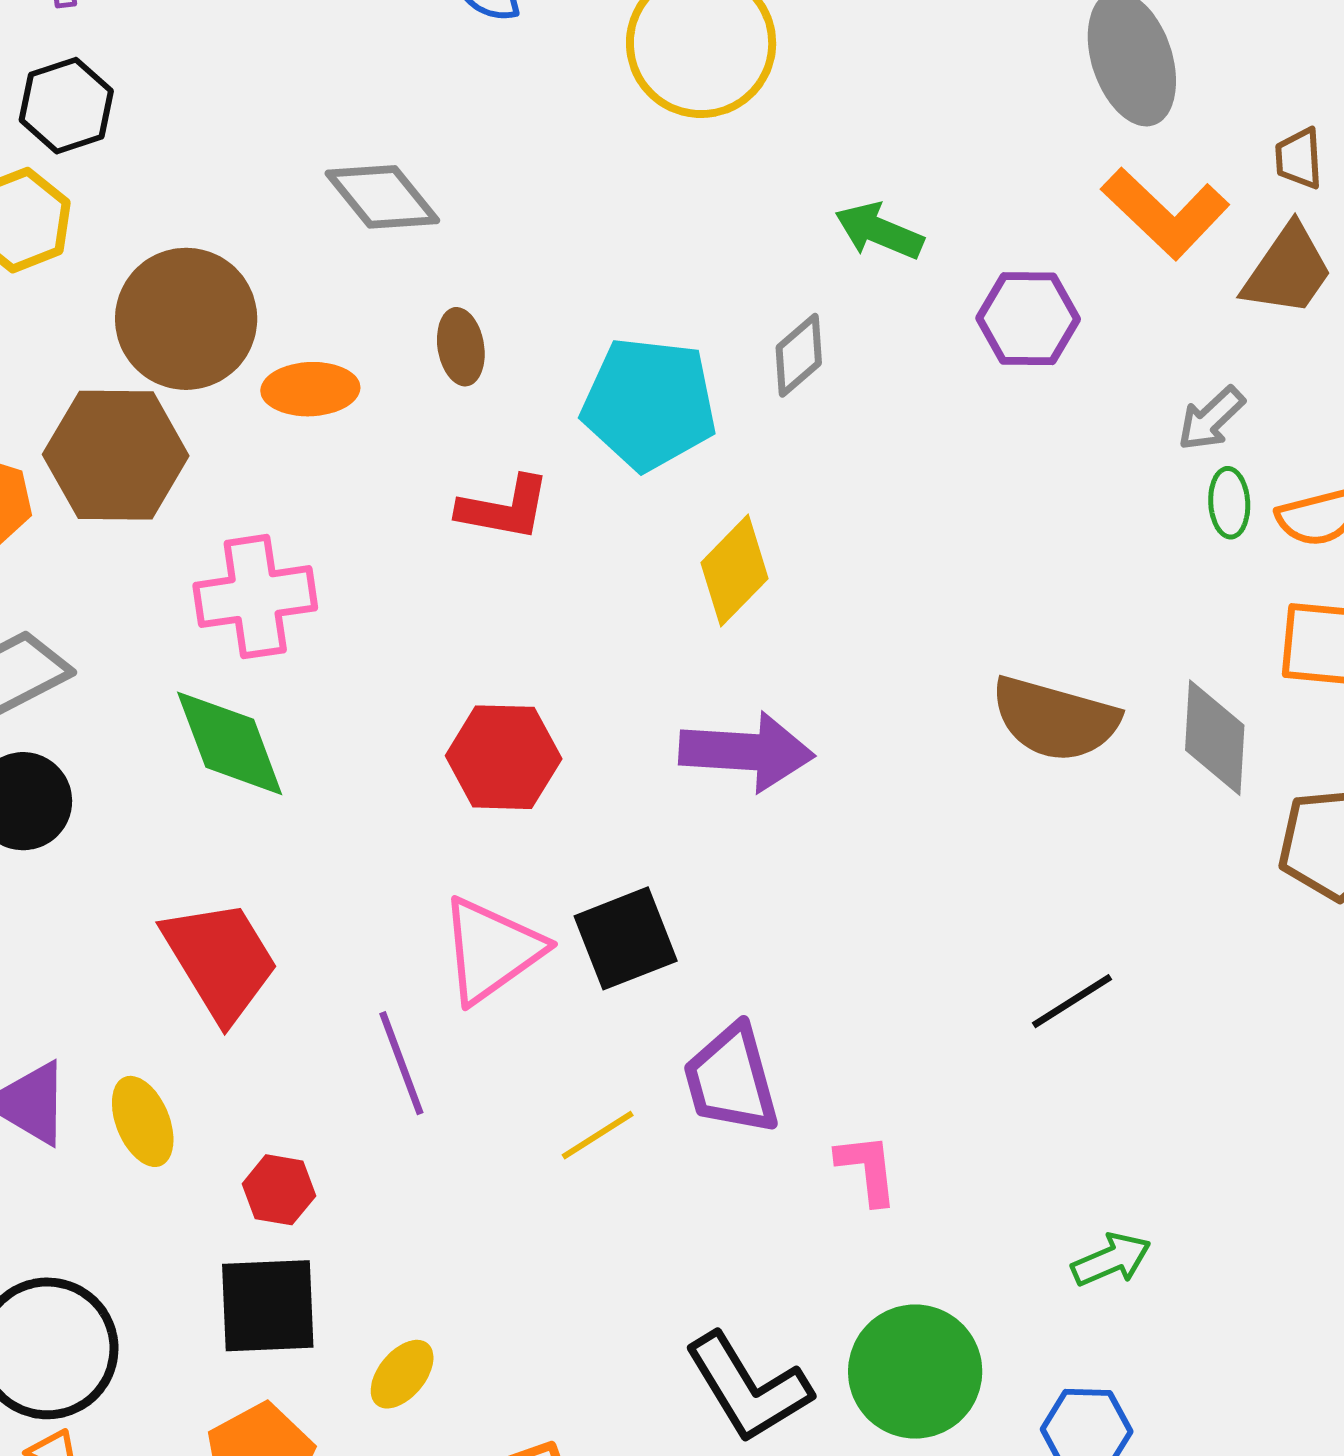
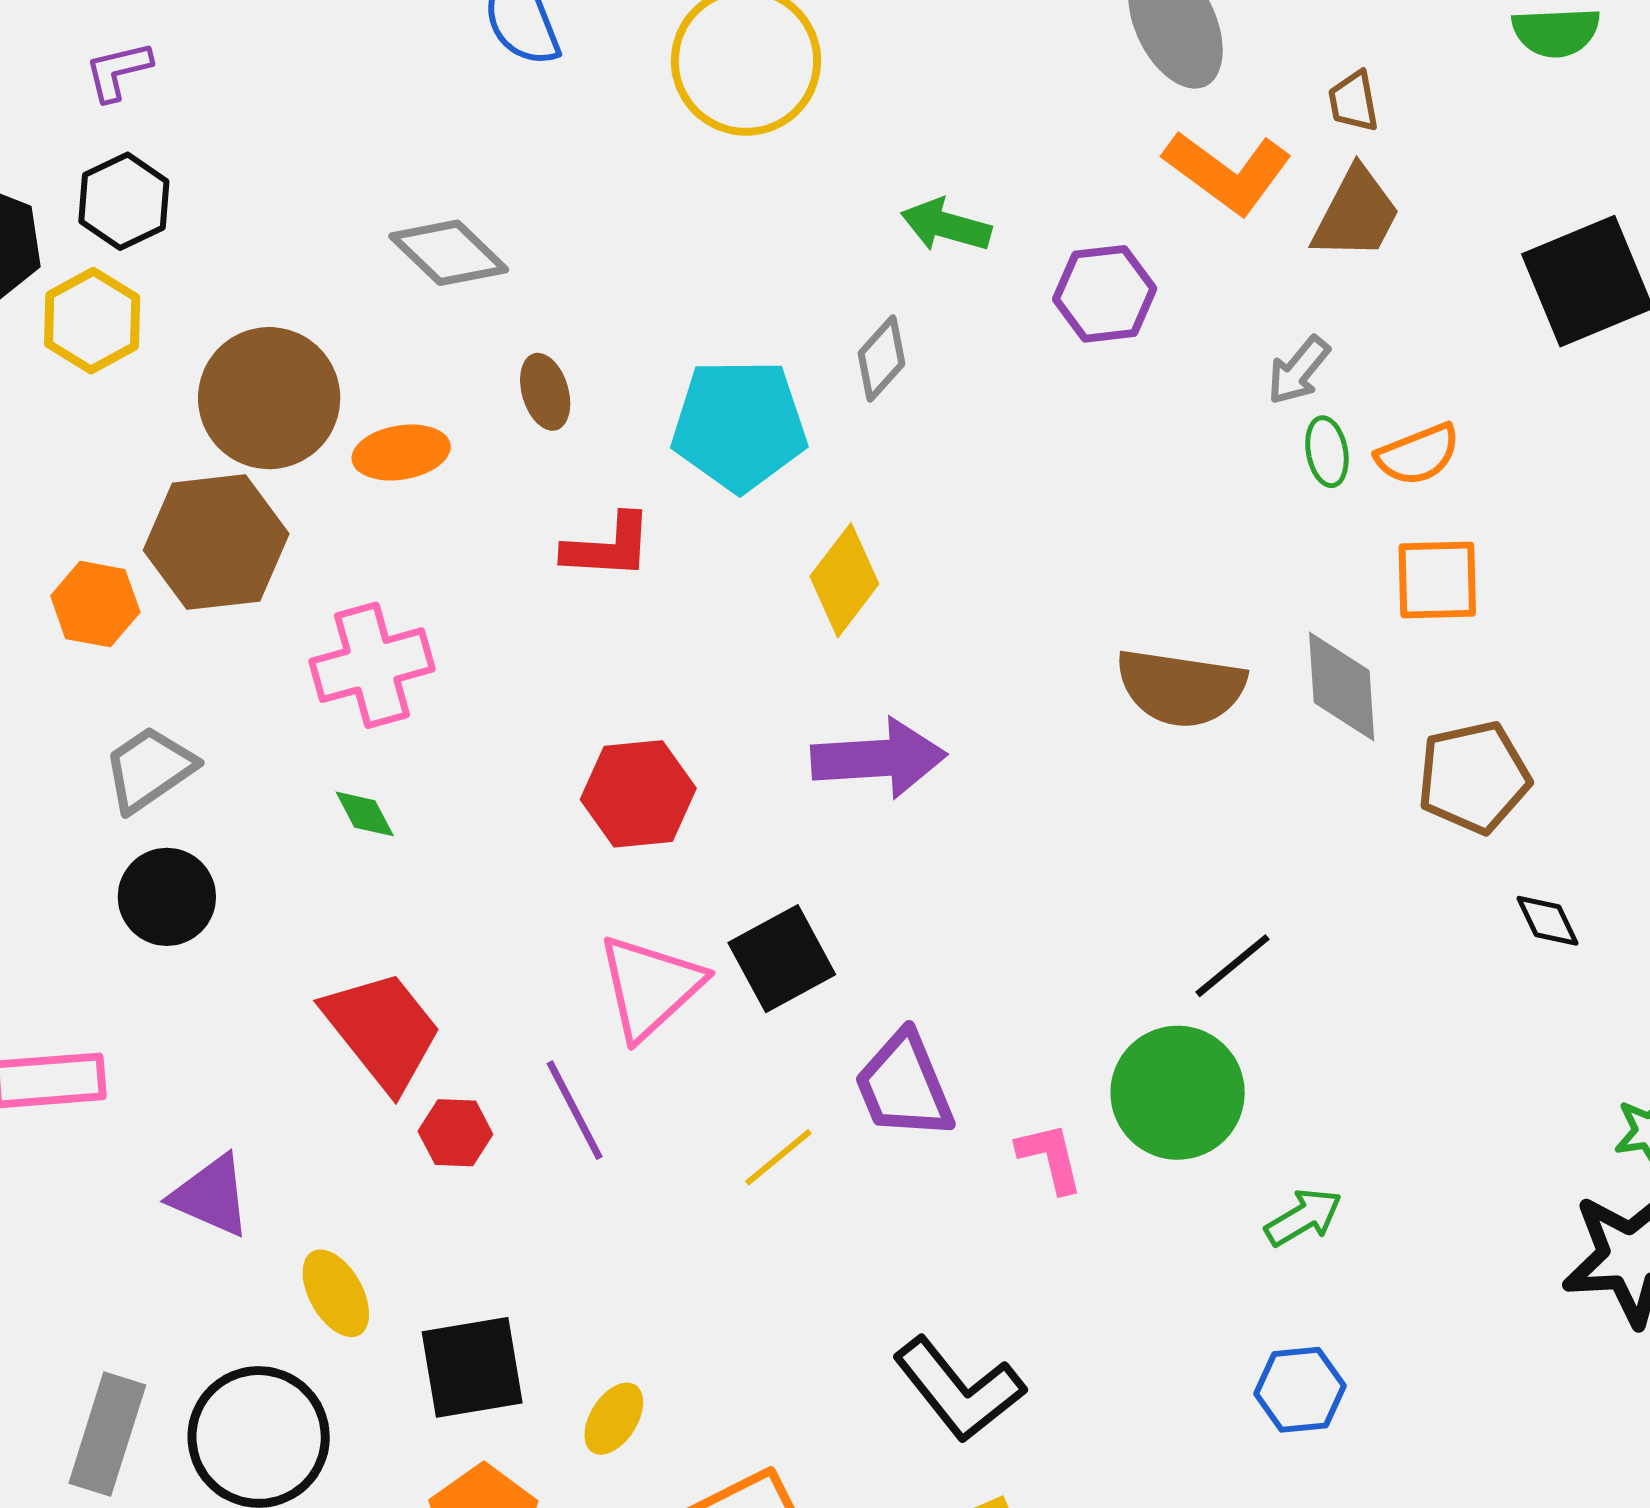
green diamond: (230, 743) -> (365, 814), size x0.5
yellow ellipse: (143, 1121) -> (336, 1293), moved
red hexagon: (279, 1190) -> (455, 1133), moved
green circle: (915, 1372) -> (1178, 1093), moved

